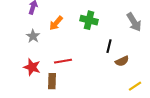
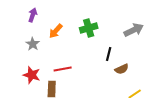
green cross: (89, 20) -> (89, 28), turned -30
gray arrow: (134, 22) -> (134, 30), turned -84

